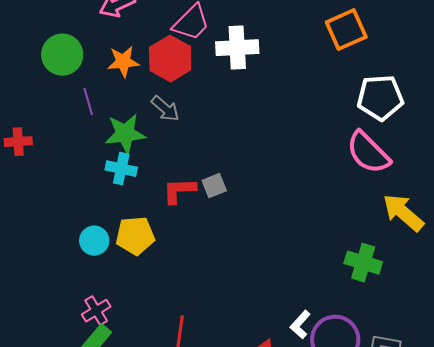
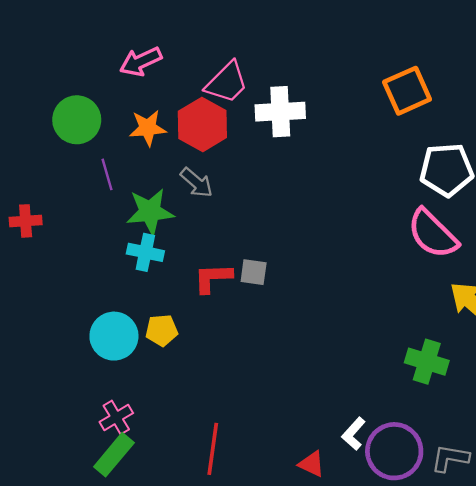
gray square: (214, 186) -> (254, 272), turned 30
yellow pentagon: (135, 236) -> (162, 330), size x0.7
cyan circle: (94, 241) -> (114, 336), size x1.4

